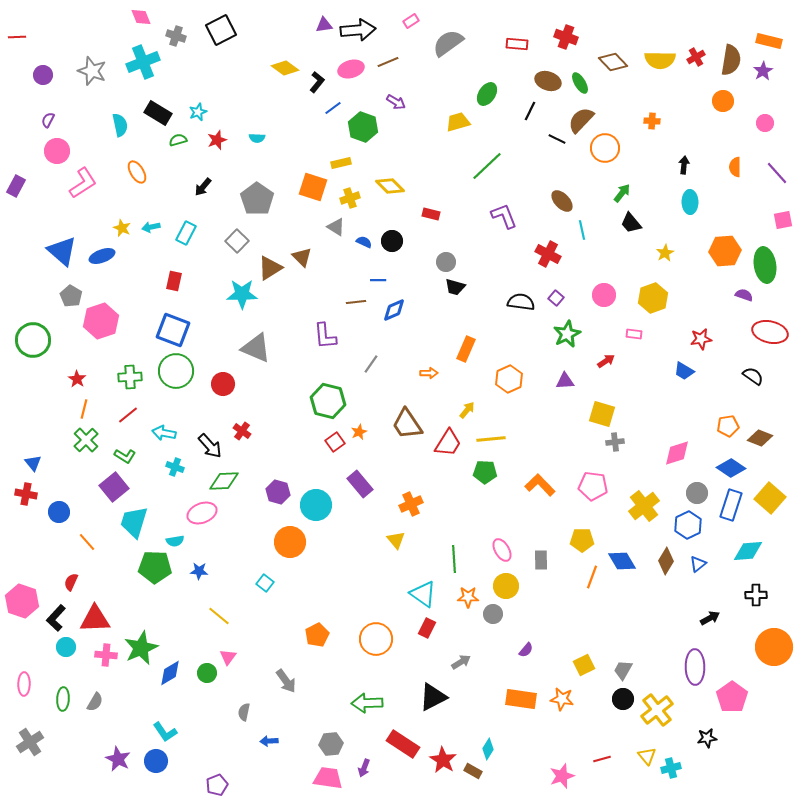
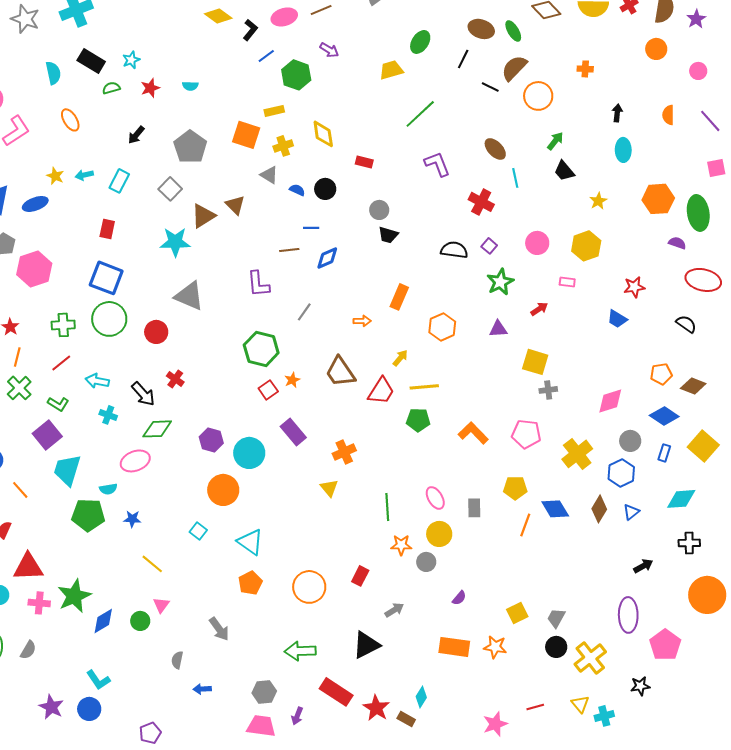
yellow diamond: (390, 186) -> (323, 134), turned 36
blue rectangle: (731, 505) -> (664, 453), size x0.6
cyan triangle: (423, 594) -> (250, 542), moved

